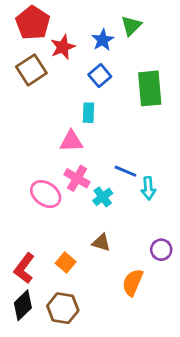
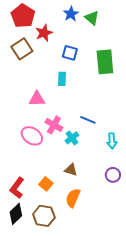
green triangle: (131, 26) -> (92, 18), turned -35
blue star: (103, 40) -> (71, 14), moved
blue square: (100, 76) -> (70, 53), turned -35
pink triangle: (71, 141) -> (37, 99), moved
cyan arrow: (148, 188) -> (112, 141), moved
orange semicircle: (133, 282) -> (73, 198), moved

